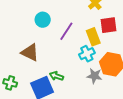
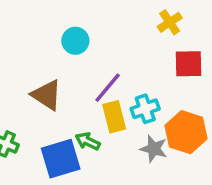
purple line: (66, 31) -> (108, 88), moved
yellow rectangle: (93, 37) -> (114, 117), moved

